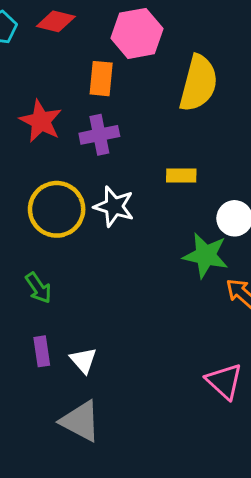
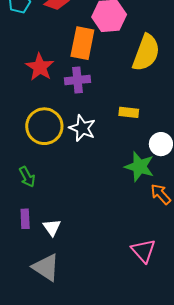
orange rectangle: (101, 79) -> (82, 43), size x1.4

